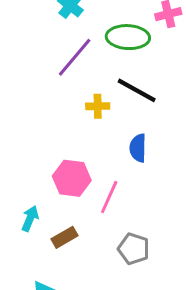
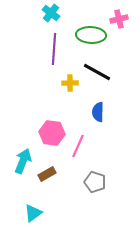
purple line: (75, 57) -> (54, 49), turned -36
cyan arrow: (30, 219) -> (23, 161), size x1.4

